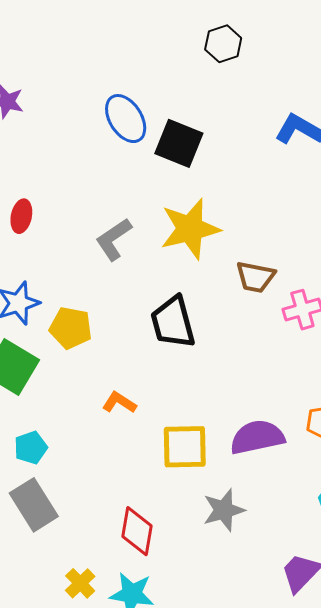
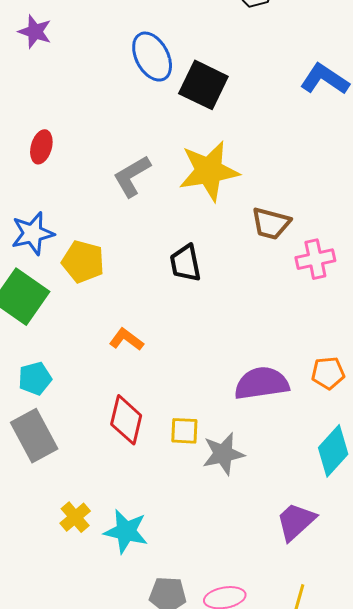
black trapezoid: (173, 322) -> (185, 263), size x0.7
yellow square: (185, 447) -> (184, 431), moved, size x0.6
red diamond: (137, 531) -> (126, 420), moved

